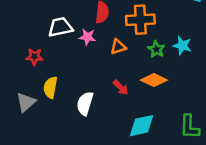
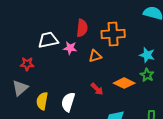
green star: (156, 49) -> (147, 75), moved
yellow semicircle: (50, 87) -> (42, 101), moved
gray triangle: (26, 102) -> (20, 88), moved

